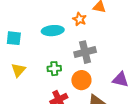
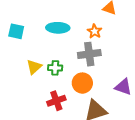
orange star: (80, 19) -> (95, 31), moved
yellow triangle: (18, 70) -> (34, 67), moved

